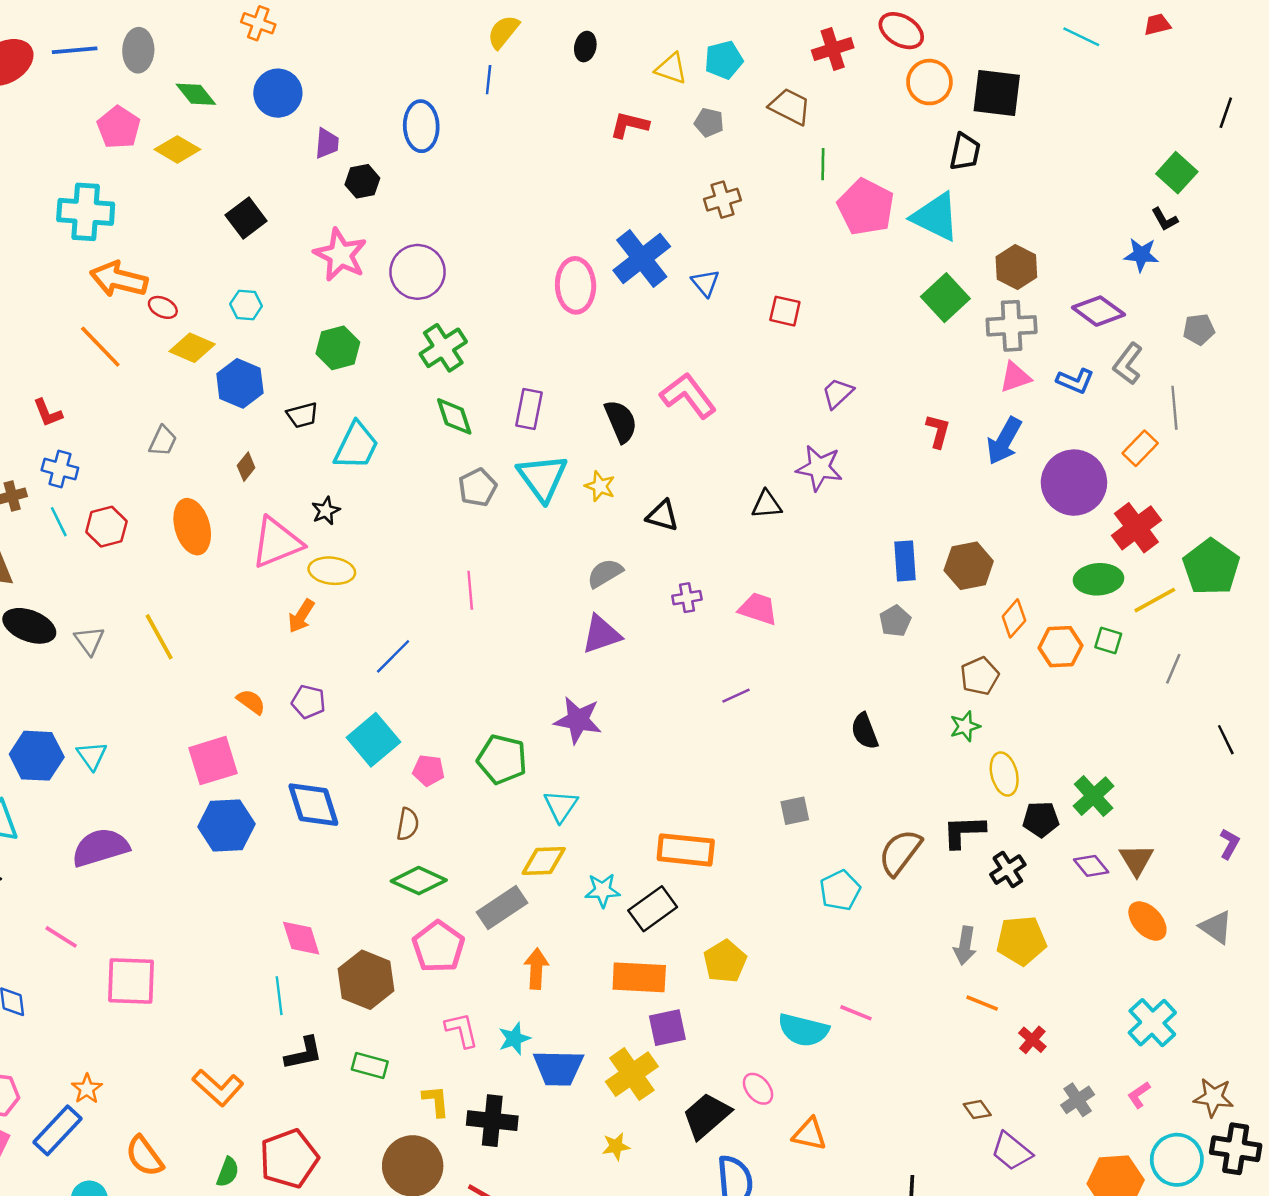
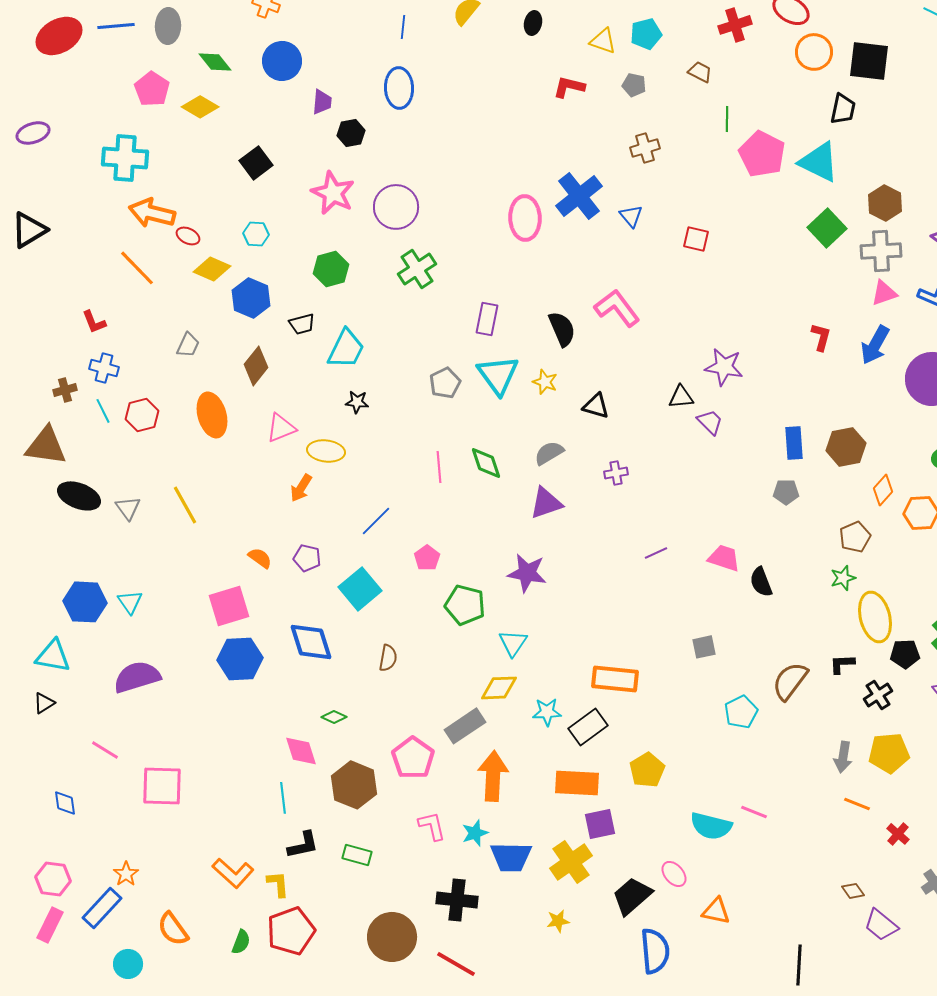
blue line: (489, 80) -> (403, 27), moved
brown trapezoid: (790, 107) -> (700, 72), size x0.7
purple trapezoid: (838, 393) -> (710, 422), moved, turned 88
green diamond: (454, 416) -> (486, 463), moved
brown diamond: (246, 467) -> (256, 366), size x1.6
black star: (326, 511) -> (357, 402), moved, turned 30
pink triangle: (277, 543) -> (281, 428), size x0.7
pink trapezoid: (758, 609) -> (724, 558), moved
gray pentagon: (895, 621) -> (786, 492), turned 30
pink pentagon: (429, 770) -> (427, 558), moved, turned 30
yellow ellipse: (1004, 774) -> (875, 617), size x1.4
black L-shape: (964, 832) -> (842, 664), size x0.7
green diamond: (419, 881) -> (334, 717), moved, size x0.6
orange arrow: (536, 969) -> (493, 776), size x1.5
yellow L-shape: (436, 1101) -> (278, 884), moved

